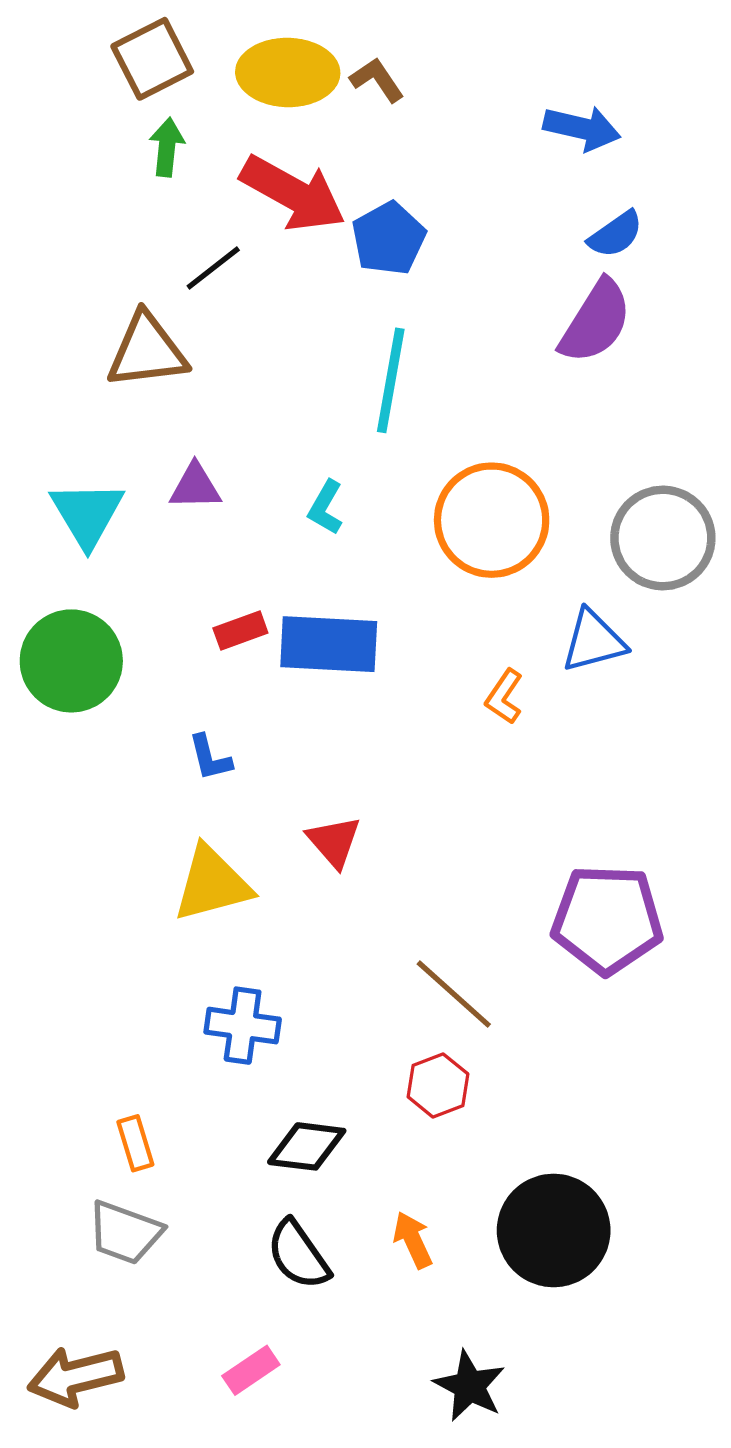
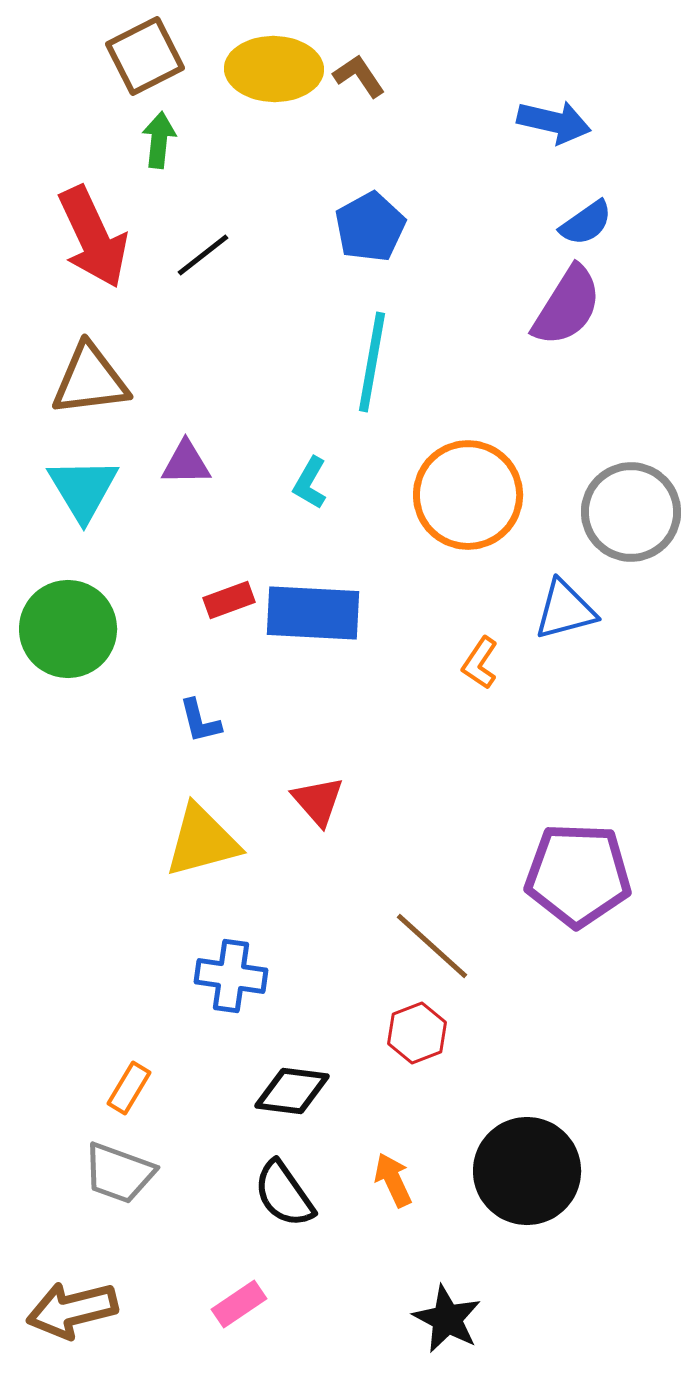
red arrow: (293, 193) -> (93, 237), moved, turned 36
brown triangle: (147, 351) -> (90, 380), moved
orange rectangle: (135, 1143) -> (129, 1088), turned 48

